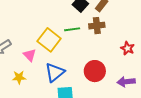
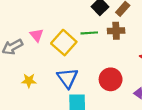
pink triangle: (30, 55) -> (37, 35), moved
blue triangle: (55, 72) -> (67, 78), turned -30

